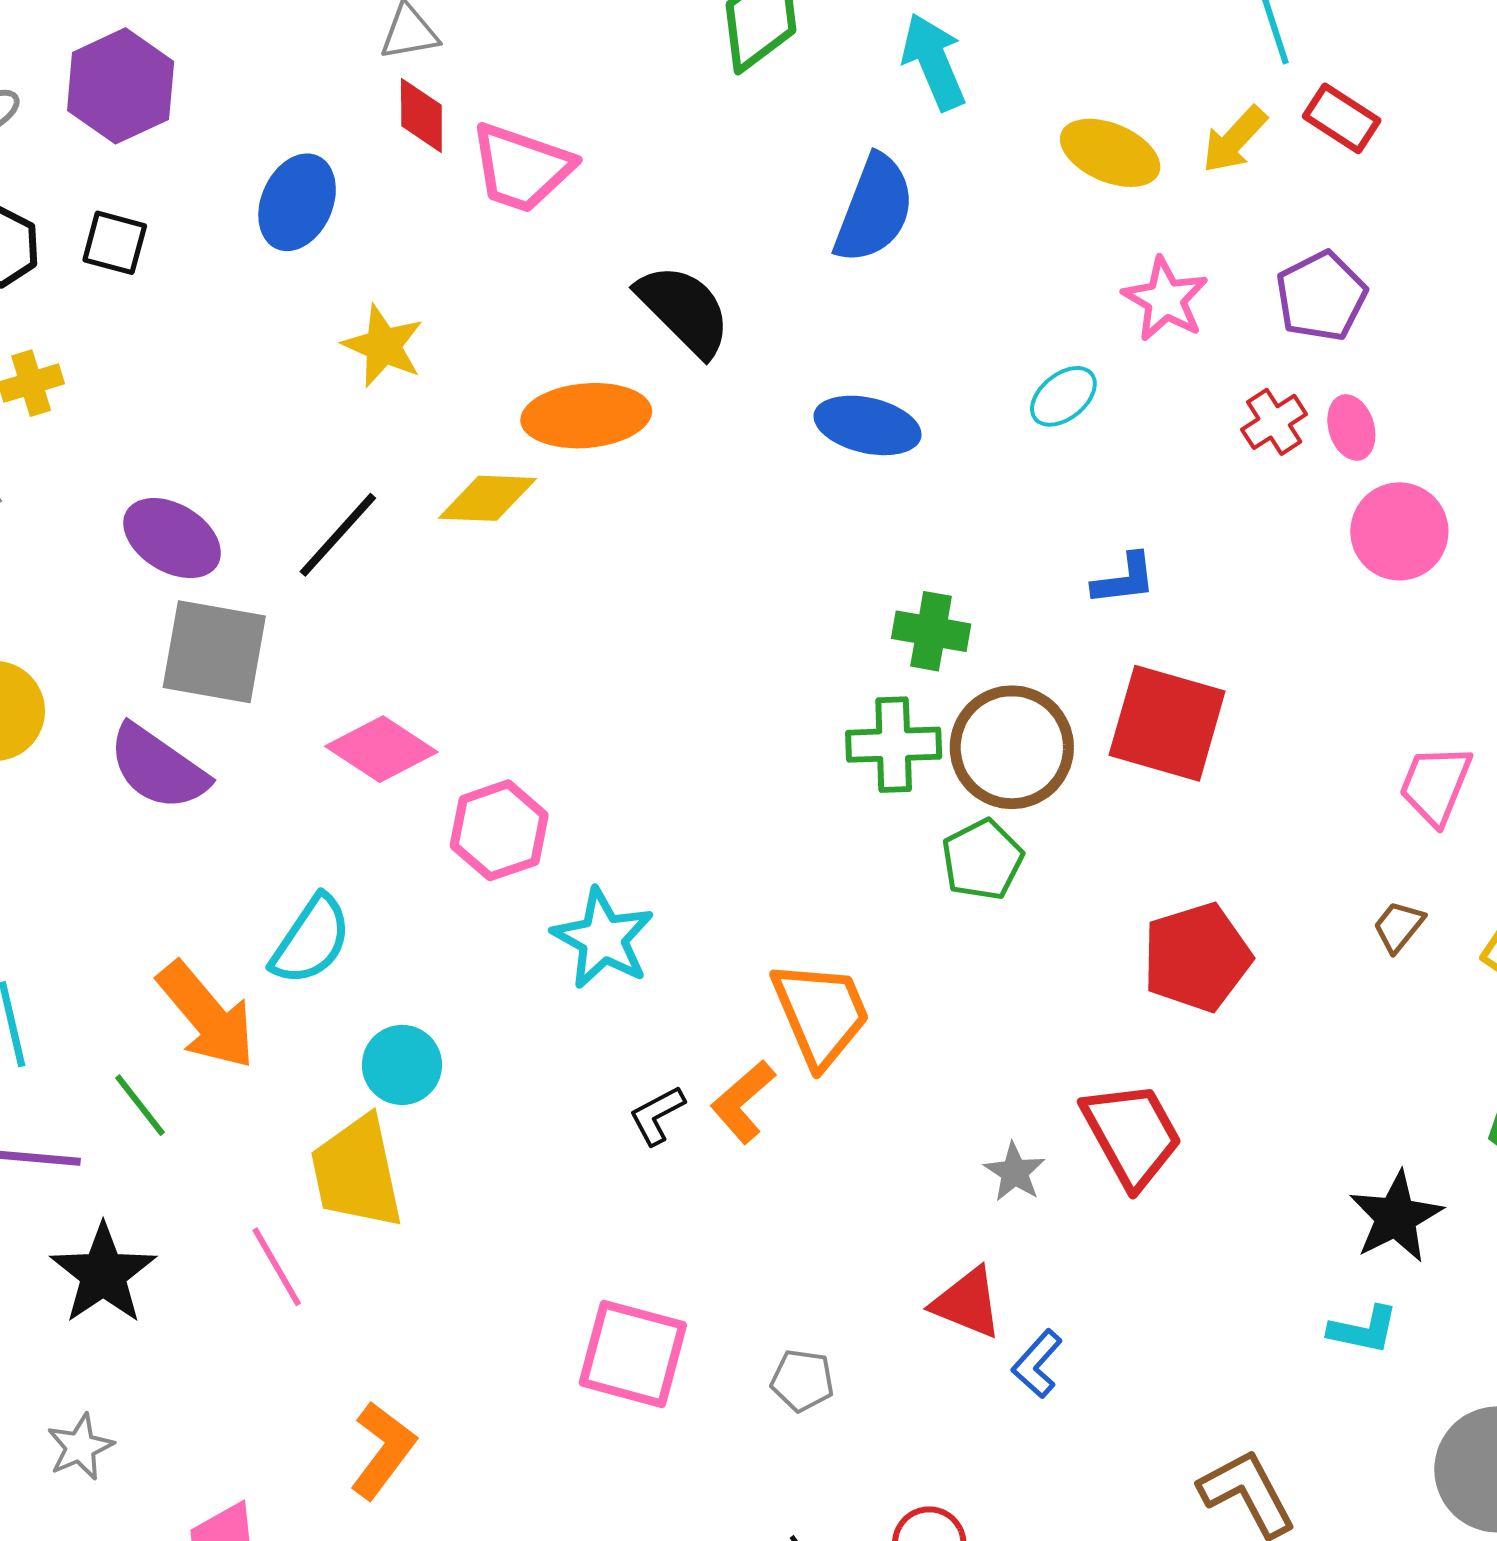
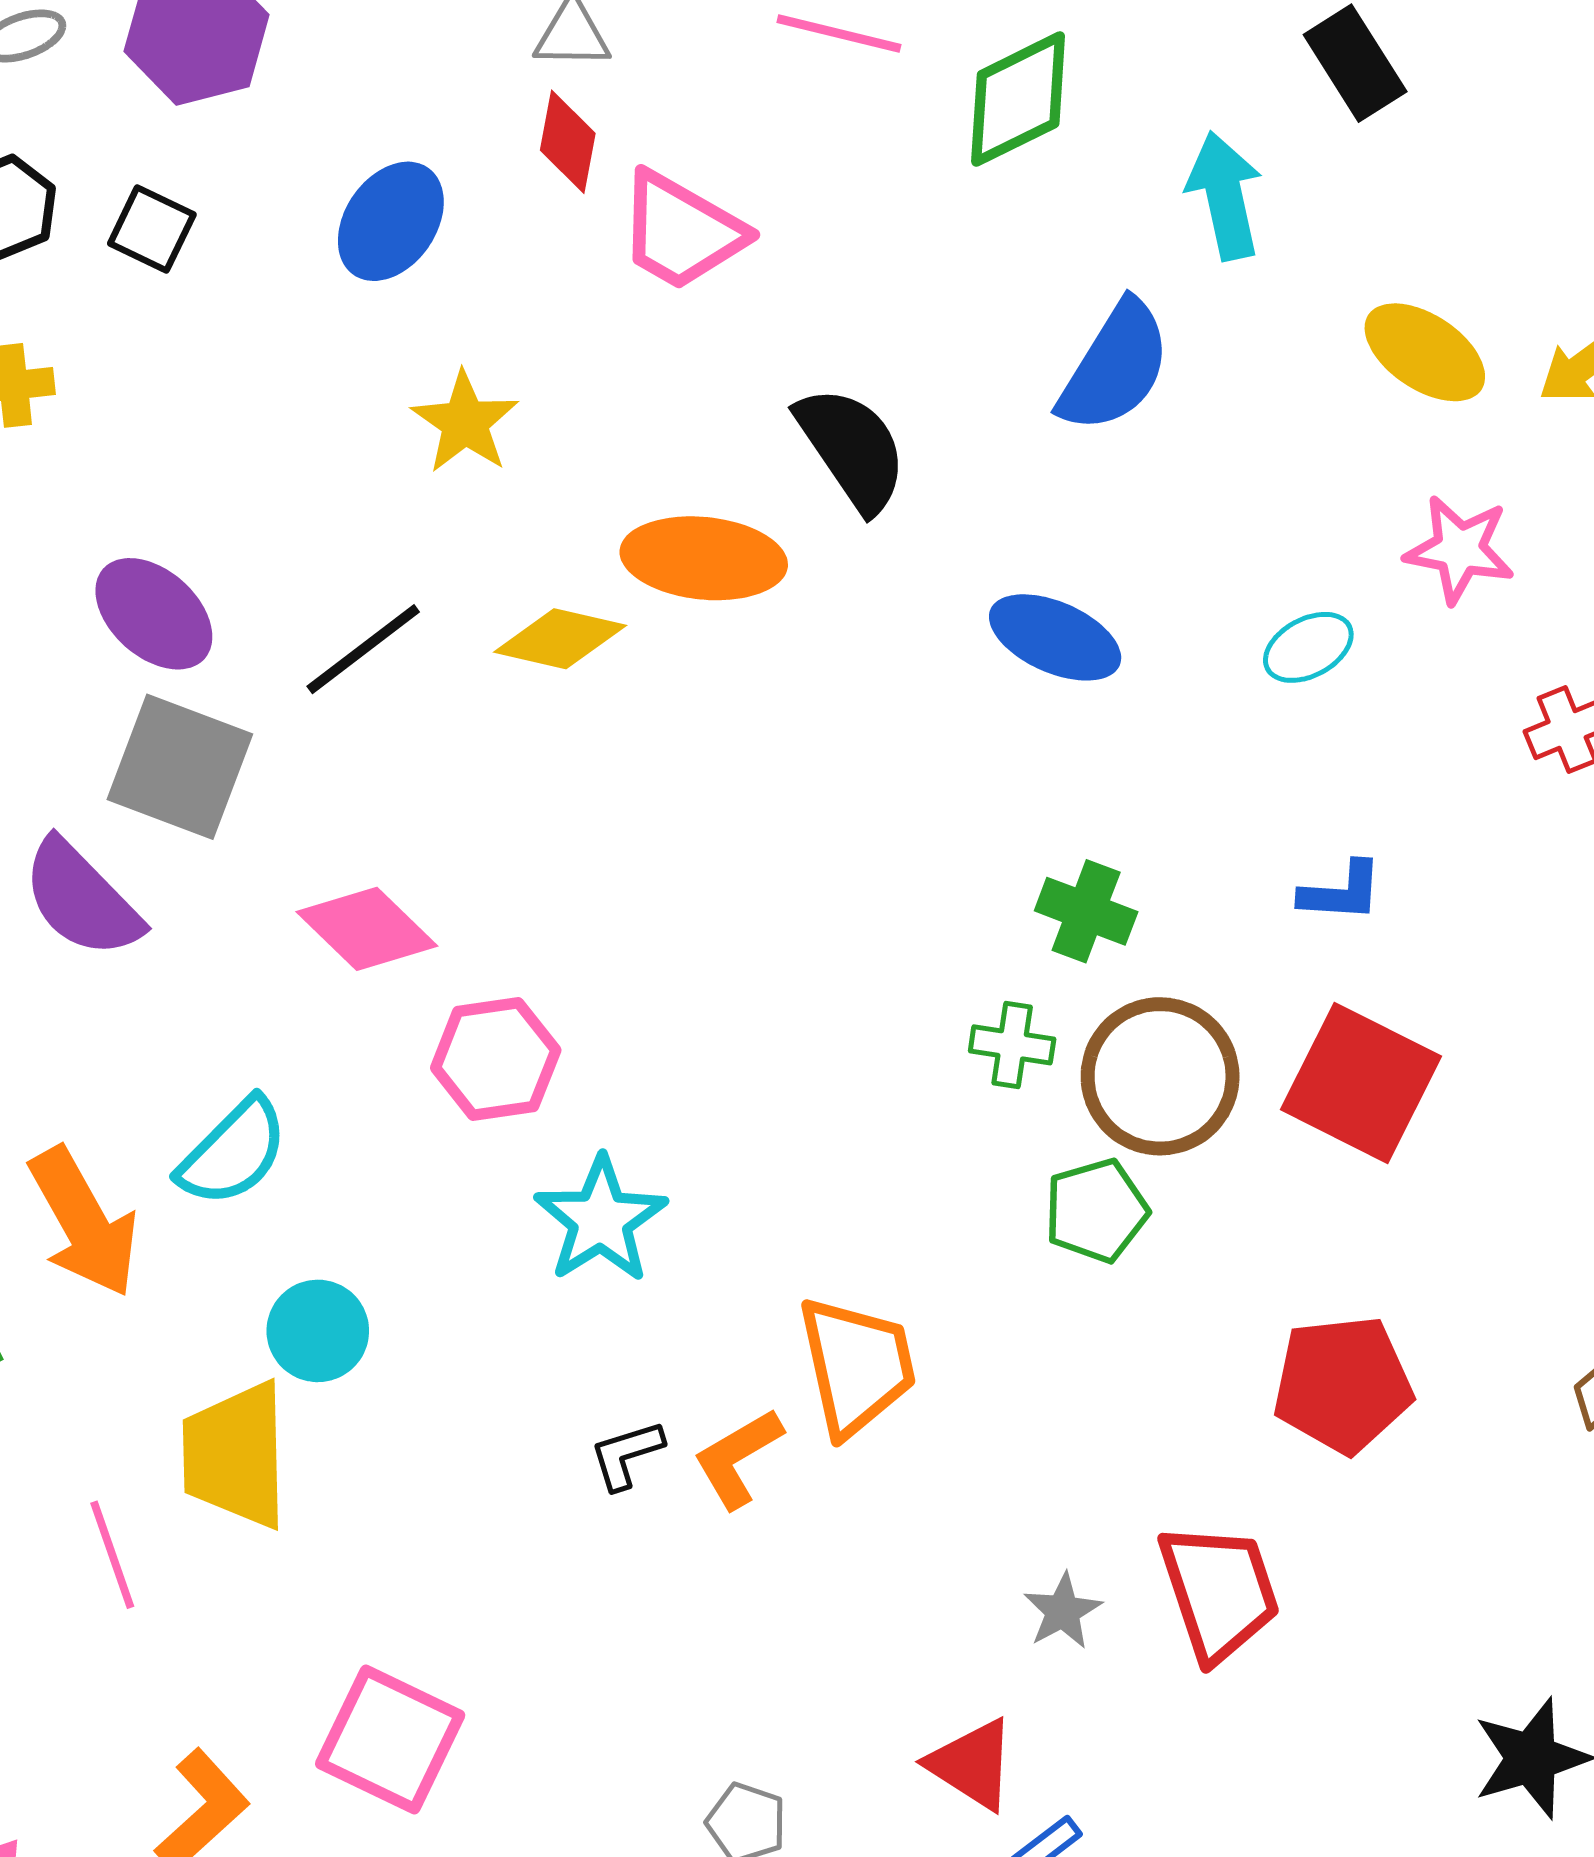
pink star: (1165, 299) -> (1460, 549), turned -30
green cross: (894, 745) -> (1012, 1045), size x0.7
pink square: (633, 1354) -> (390, 1739), moved

